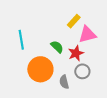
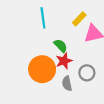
cyan line: (21, 40) -> (43, 18), moved
red star: (76, 53) -> (64, 61), moved

